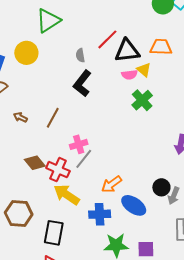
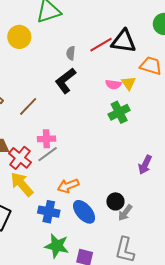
black triangle: (127, 51) -> (124, 41), moved

